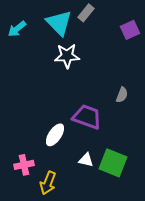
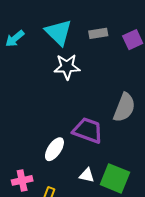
gray rectangle: (86, 13) -> (98, 33), moved, turned 42
gray semicircle: (122, 95) -> (124, 107), size x1.8

